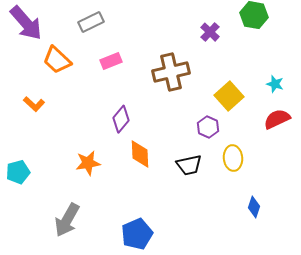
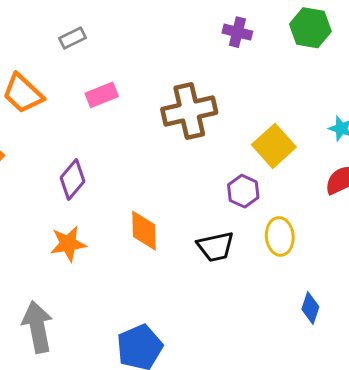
gray rectangle: (91, 22) -> (72, 38), size x0.7
purple cross: (210, 32) -> (237, 32), moved, turned -30
purple diamond: (121, 119) -> (72, 180), moved
gray arrow: (67, 220) -> (37, 327), turned 140

